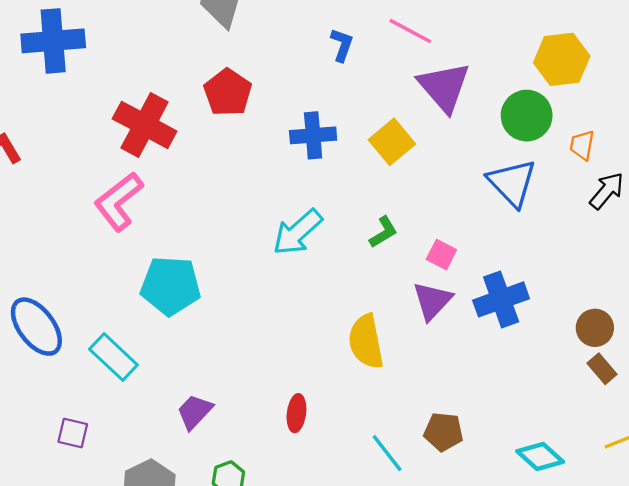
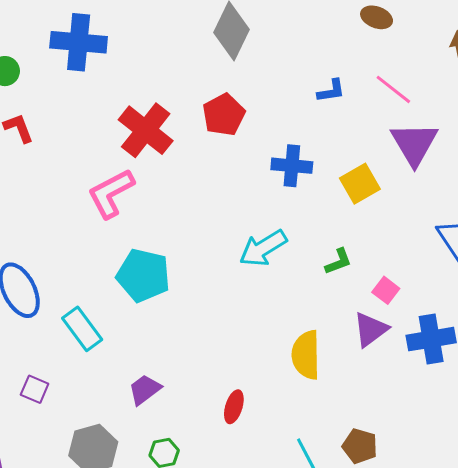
blue L-shape: (342, 45) -> (331, 91), turned 52

